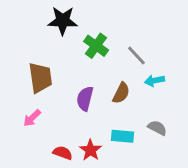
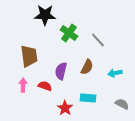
cyan arrow: (155, 81) -> (115, 73), moved
pink arrow: (32, 118) -> (23, 85), turned 136
gray semicircle: (157, 128) -> (122, 104), moved
red semicircle: (63, 153) -> (45, 86), moved

